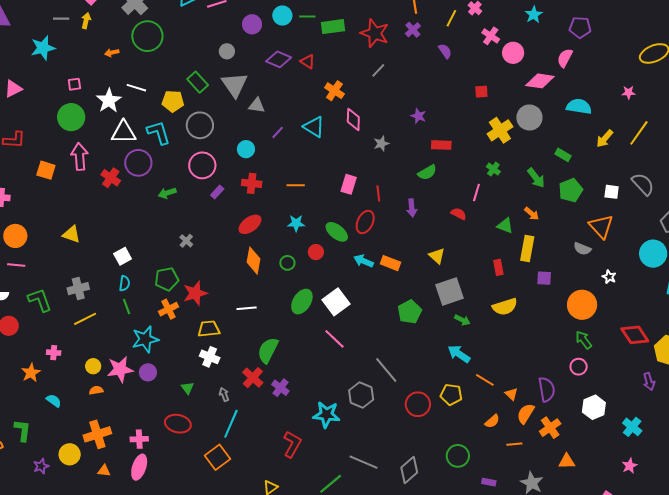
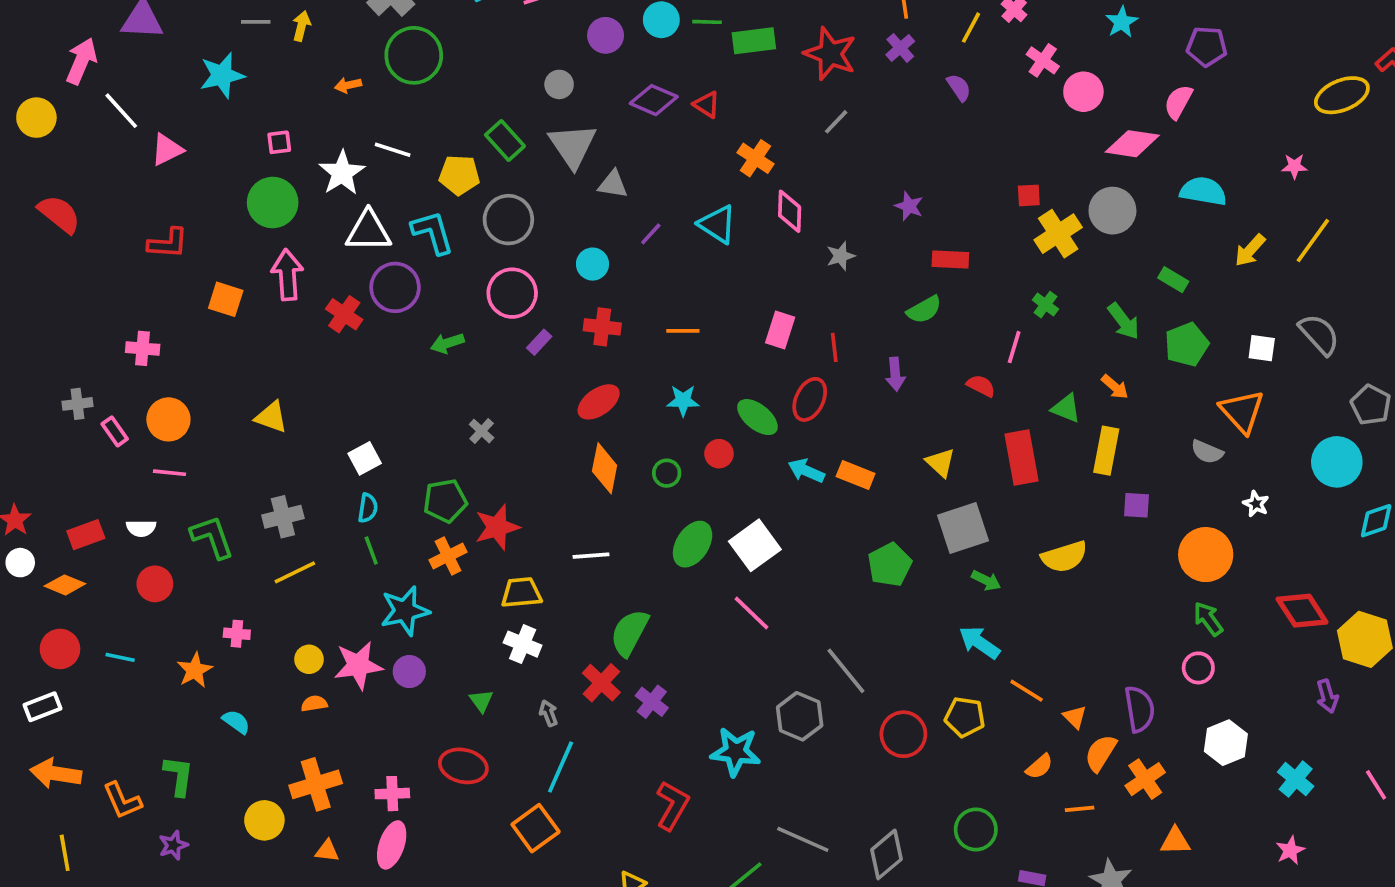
red square: (481, 92) -> (1029, 195), moved
red rectangle: (498, 267) -> (1022, 457), moved, size x1.8
purple star: (41, 466) -> (173, 845), moved

